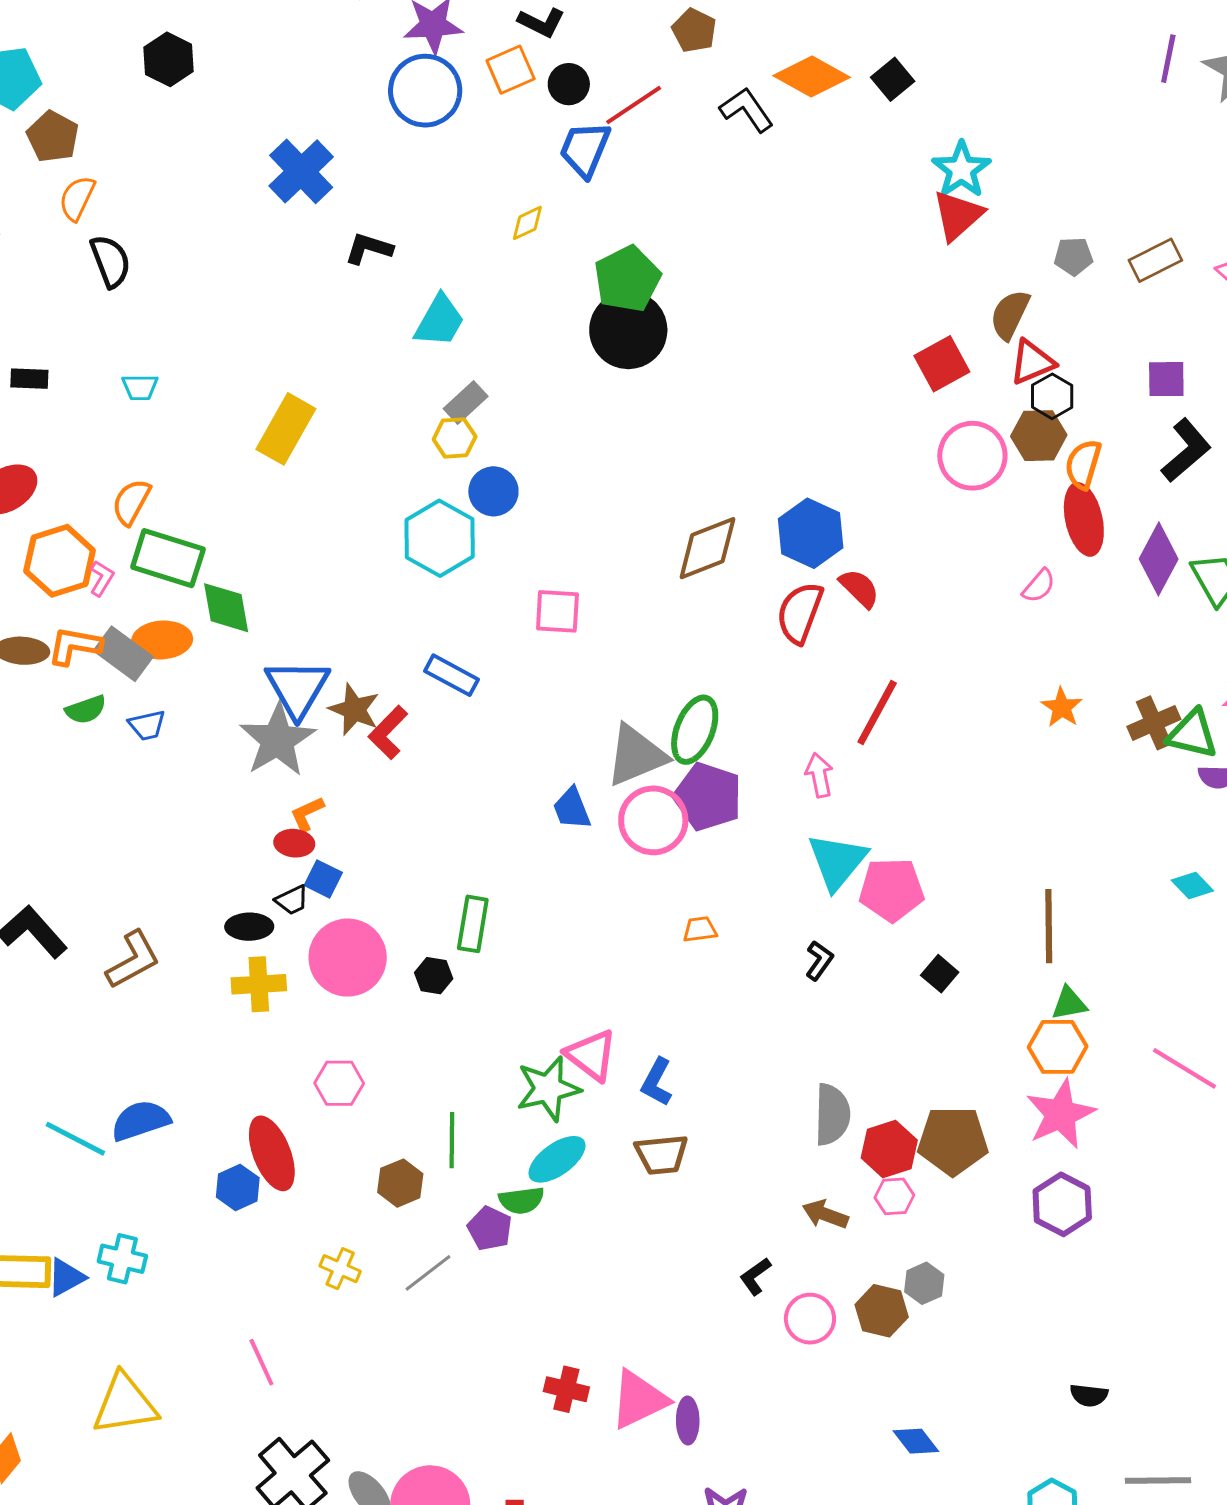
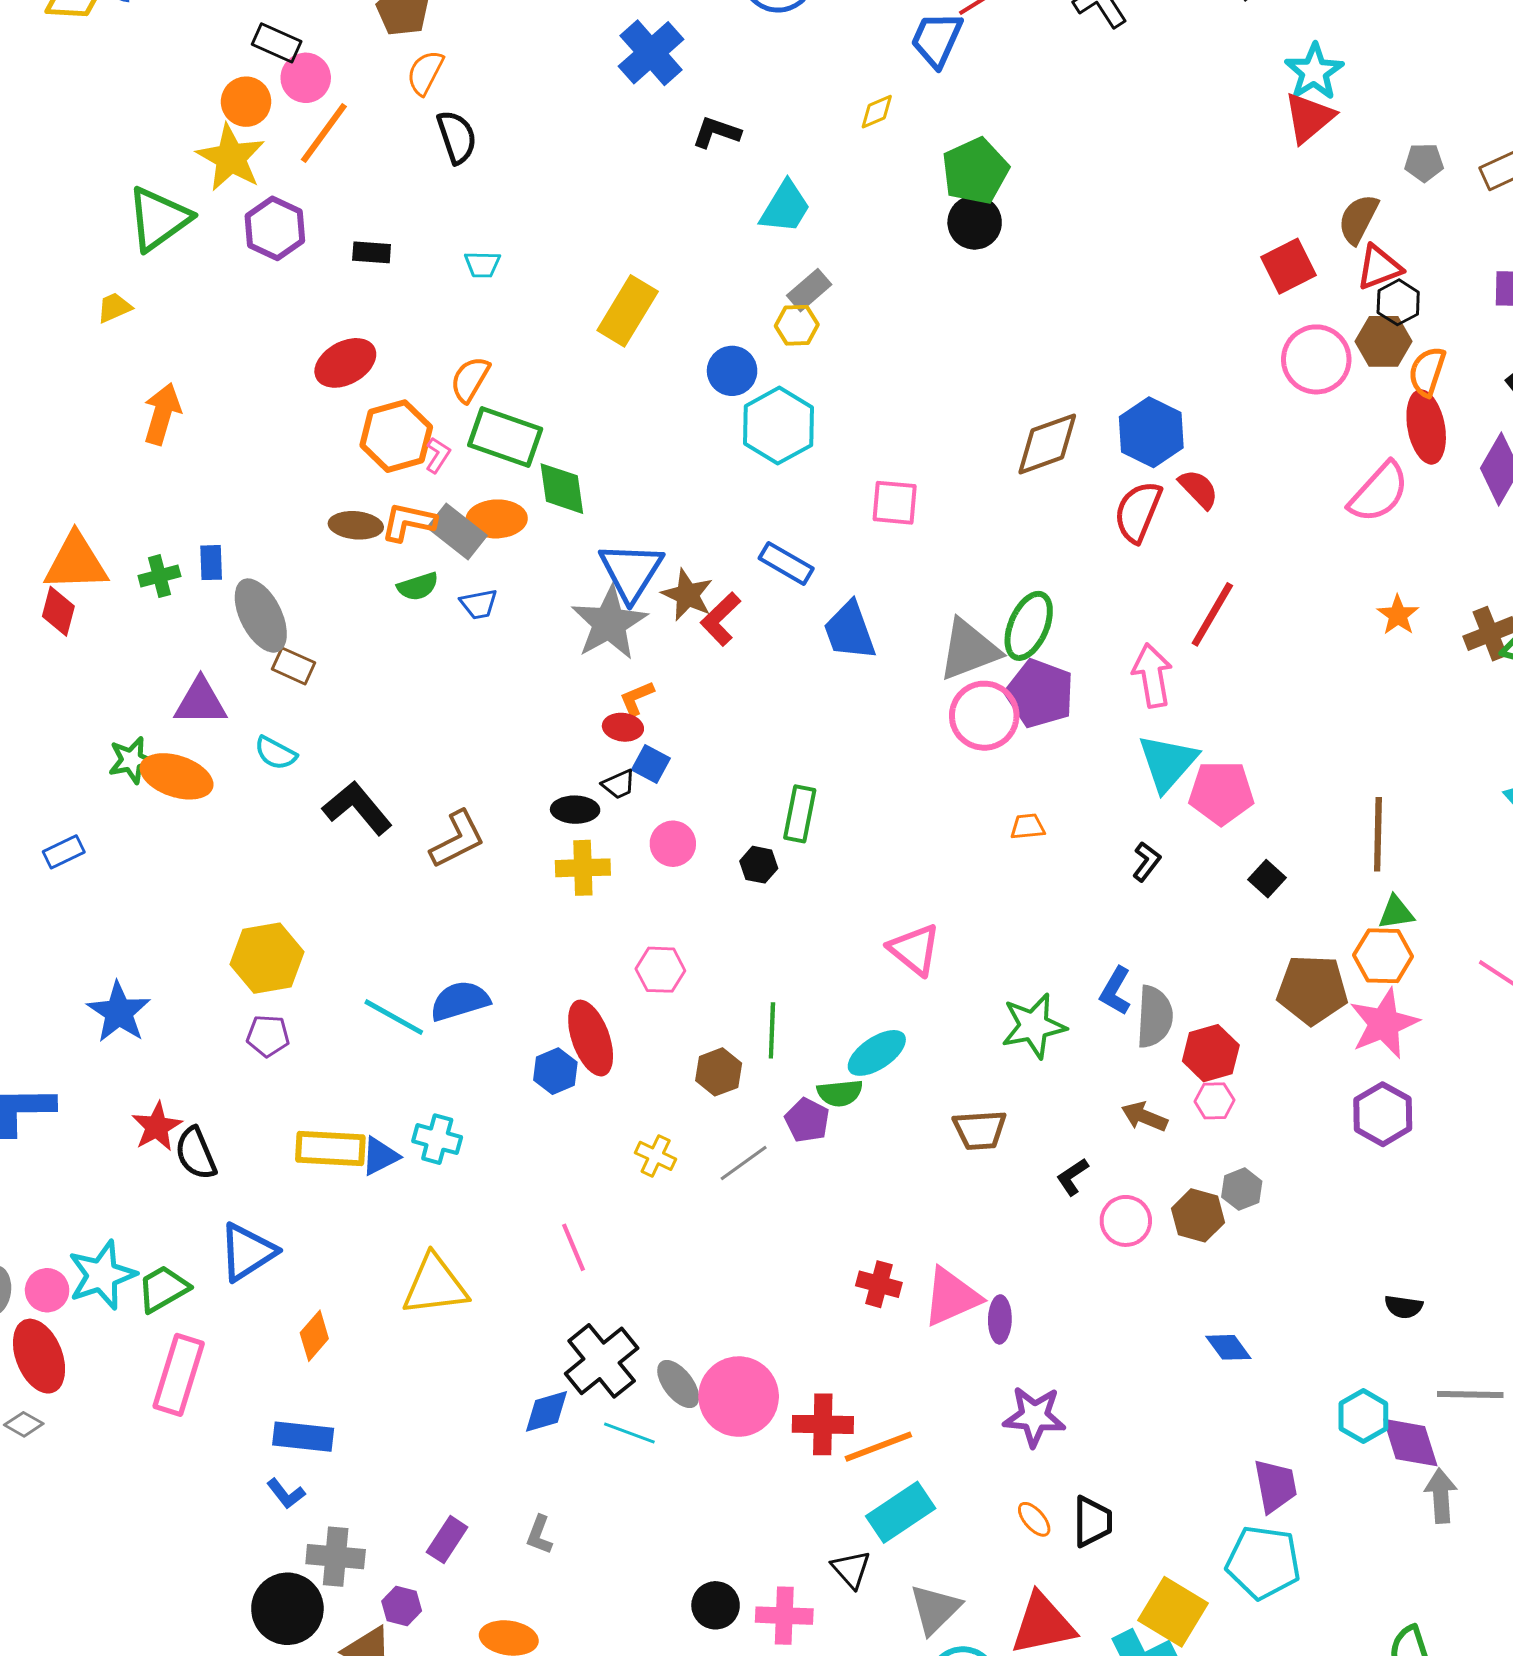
black circle: (628, 330) -> (975, 222), size x0.7
blue circle: (493, 491) -> (732, 371), moved
pink semicircle: (1039, 586) -> (1379, 492), size x1.8
pink arrow: (819, 775) -> (1152, 675), size x1.4
blue trapezoid: (572, 809) -> (850, 631), moved, size x1.4
pink circle: (348, 958) -> (673, 844), size x0.6
blue L-shape: (657, 1082) -> (1116, 991), moved
green star: (548, 1089) -> (1034, 1026), moved
brown pentagon: (953, 1141) -> (1312, 990), moved
brown trapezoid: (661, 1154) -> (980, 1130), moved

